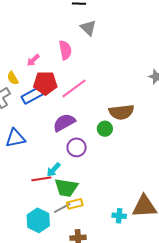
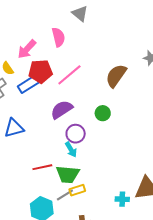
pink arrow: (33, 60) -> (27, 49), size x1.5
brown semicircle: (121, 112) -> (116, 76), moved, turned 135
cyan arrow: (54, 170) -> (71, 150), moved, turned -70

